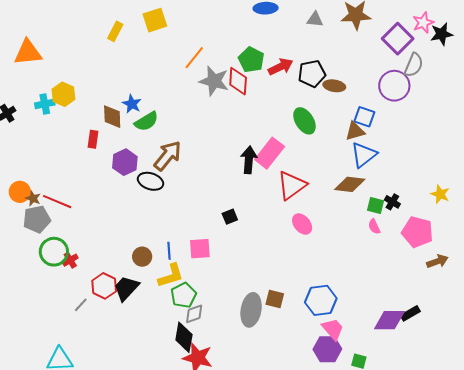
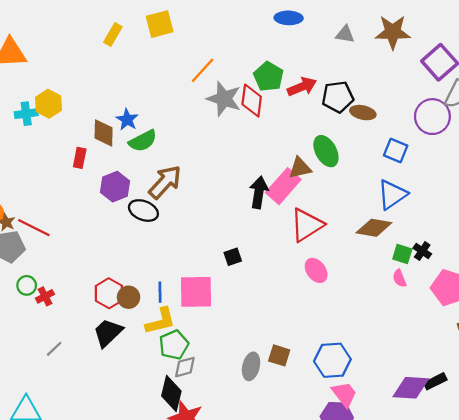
brown triangle: (355, 131) -> (300, 168), moved
pink square: (200, 249) -> (196, 292), size x1.4
green circle: (54, 252) -> (27, 285), size x0.6
red hexagon: (104, 286) -> (109, 293), moved
gray ellipse: (251, 310) -> (251, 366), size x0.7

